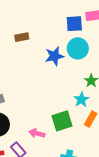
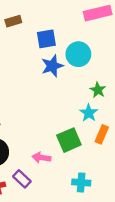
blue square: (74, 24) -> (46, 39), moved
brown rectangle: (22, 37) -> (13, 21), moved

